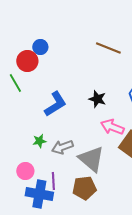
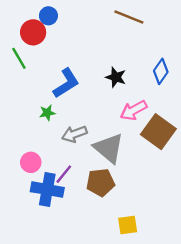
pink arrow: (112, 127) -> (134, 110), turned -50
green star: (39, 141) -> (47, 113), moved
purple line: (53, 181) -> (64, 174), turned 42

